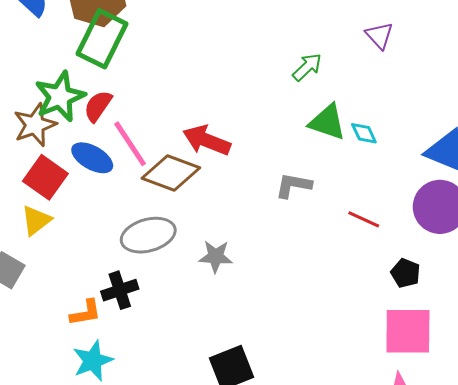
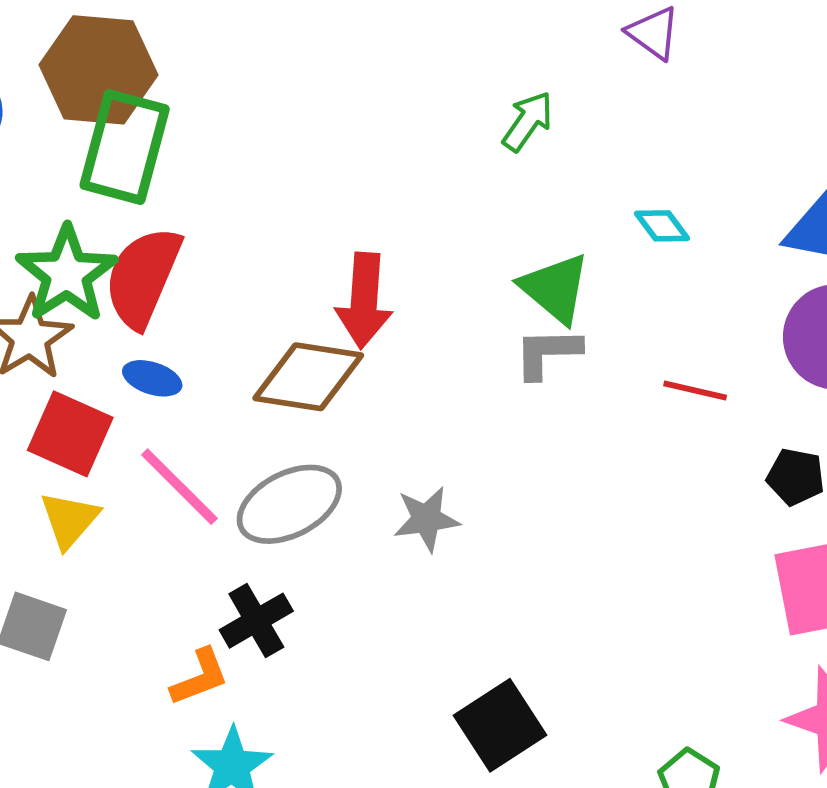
red semicircle: (98, 106) -> (143, 277), size x1.6
green triangle: (327, 122) -> (555, 288), moved, turned 33
red arrow: (207, 140) -> (364, 301), turned -96
pink line: (130, 144) -> (179, 487), moved
blue ellipse: (92, 158) -> (152, 378), size x0.7

